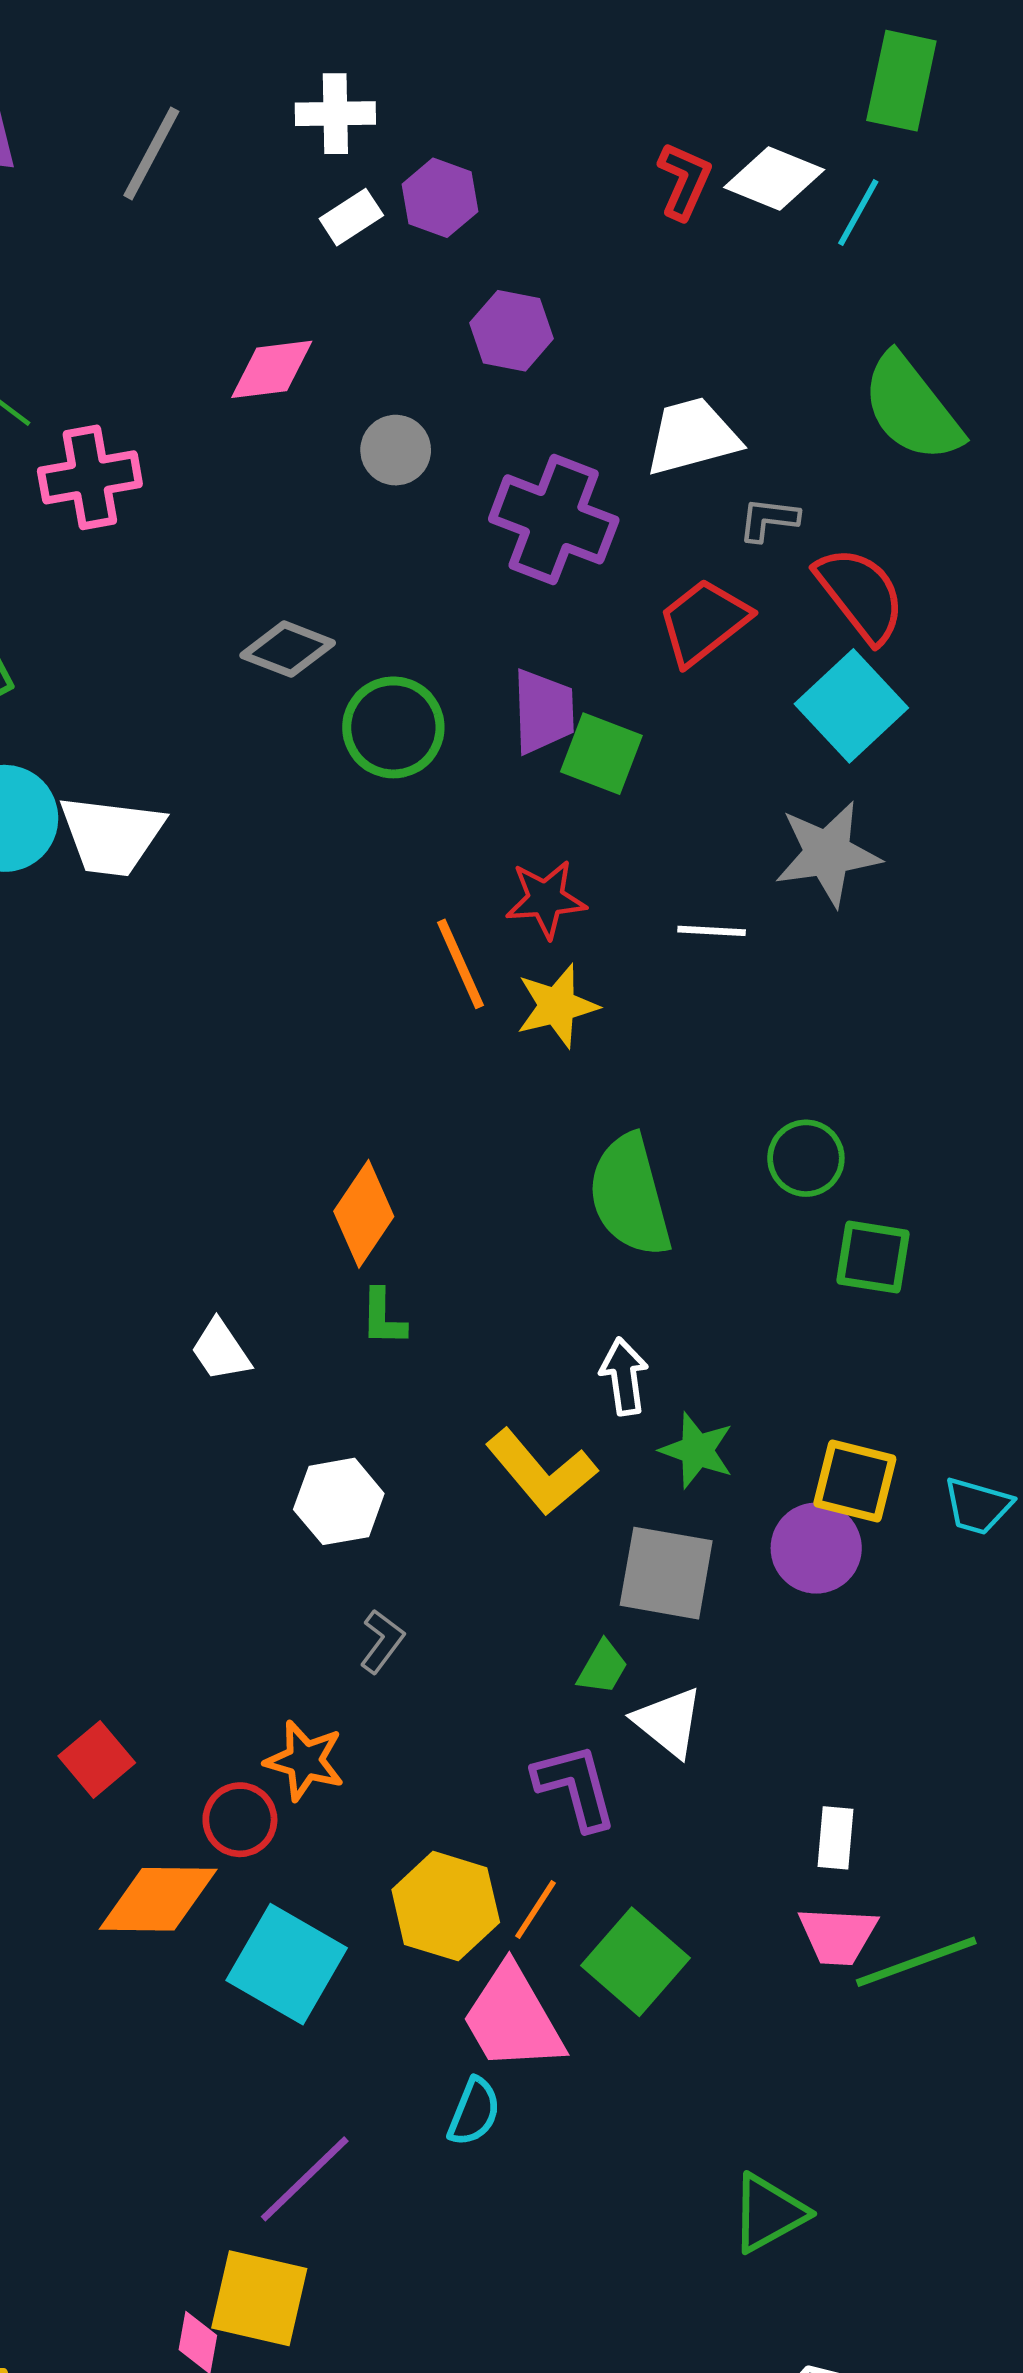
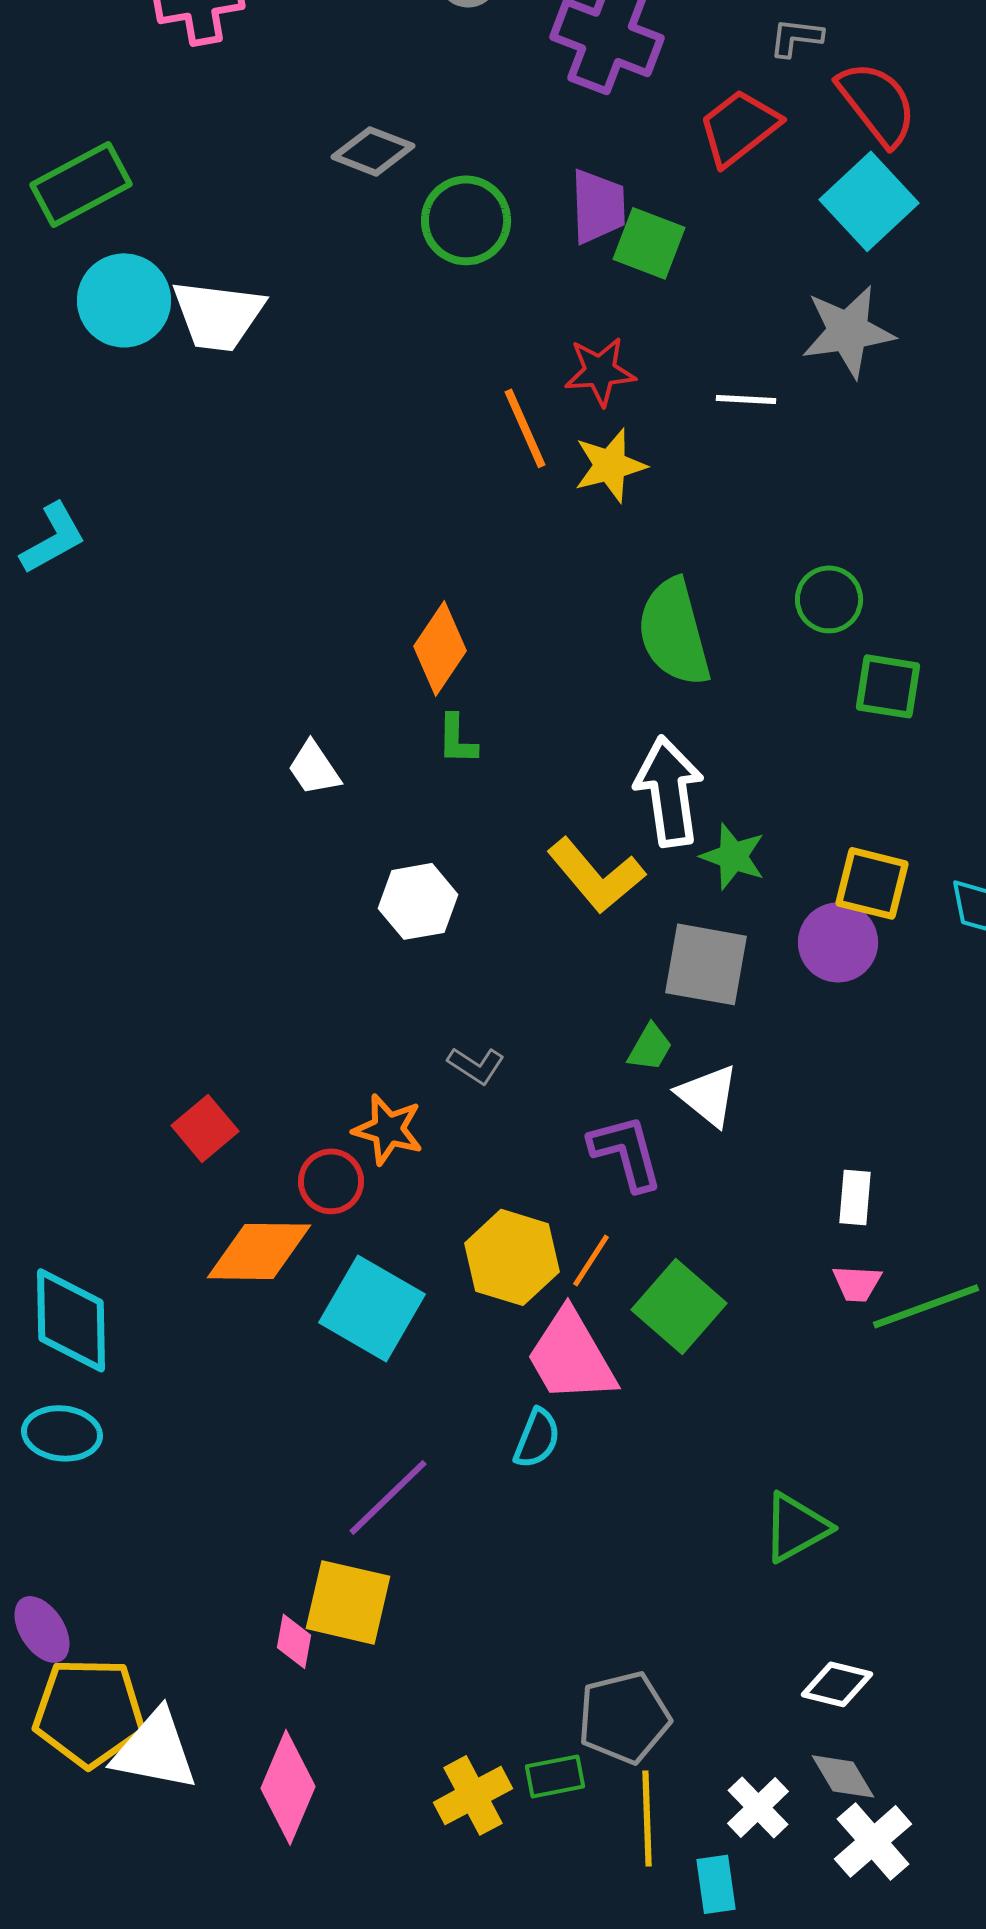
white arrow: (624, 1376) -> (669, 791), size x1.6
gray L-shape: (382, 1641) -> (476, 1065), moved, turned 86
pink trapezoid: (838, 1936) -> (857, 1283), size x0.7

